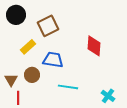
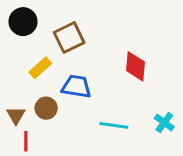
cyan line: (68, 87) -> (114, 125), moved
cyan cross: (108, 96) -> (164, 123), moved

